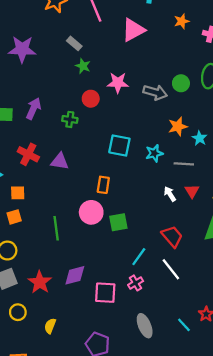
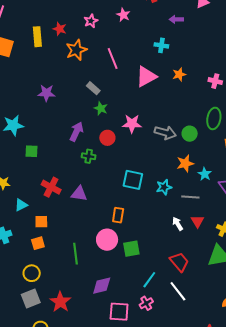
orange star: (182, 21) -> (179, 74), moved
purple star: (22, 49) -> (46, 93), size x0.7
green circle: (181, 83) -> (190, 134), moved
purple arrow: (33, 109) -> (76, 132), moved
purple diamond: (75, 275) -> (102, 286), moved

